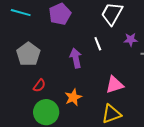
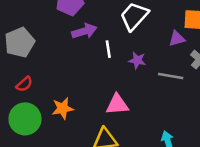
purple star: (131, 40) -> (137, 60), moved
purple arrow: (76, 58) -> (84, 31), moved, turned 72

